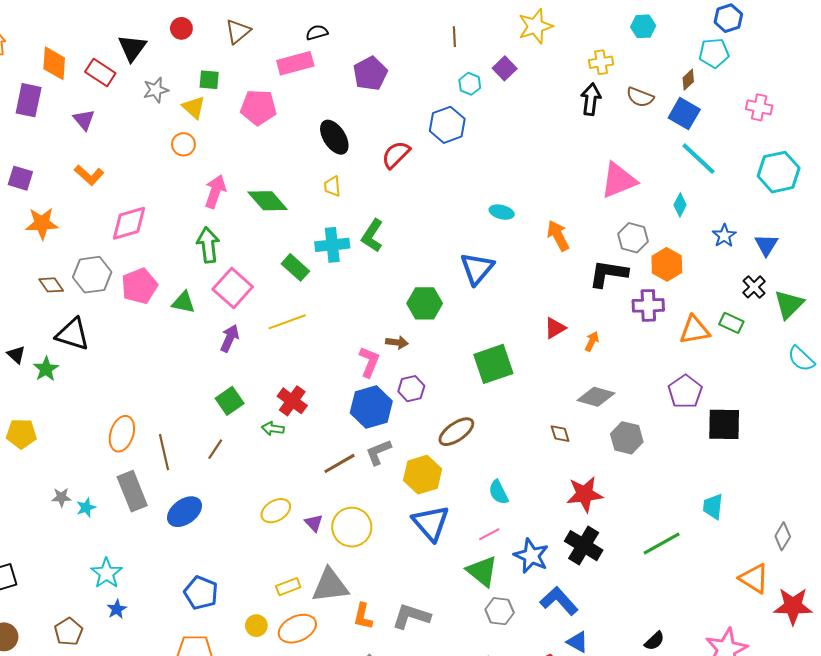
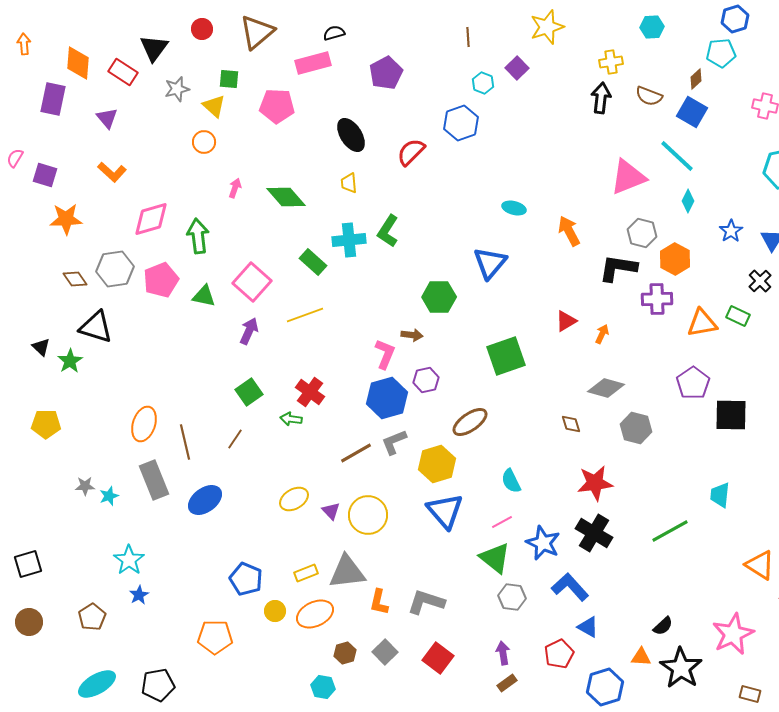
brown triangle: (238, 31) -> (257, 32), size x1.4
cyan line: (699, 159) -> (677, 156), moved
pink arrow: (215, 192) -> (235, 188), size x0.6
green arrow: (208, 245) -> (198, 236), moved
blue pentagon: (201, 593) -> (246, 579), moved

